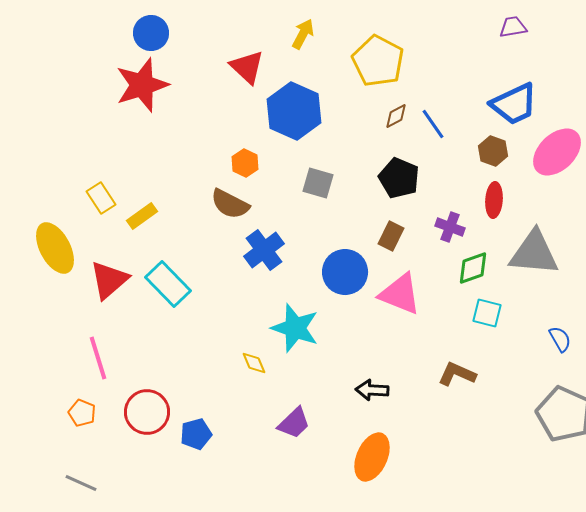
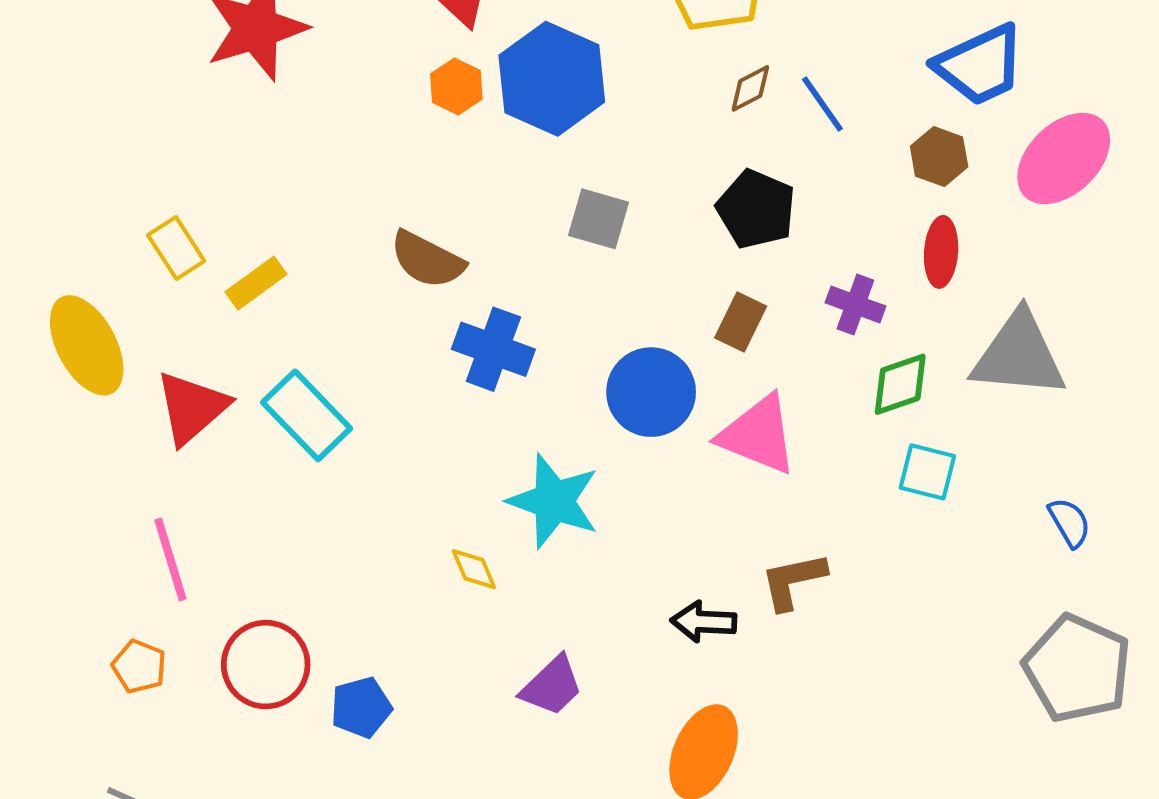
orange hexagon: (245, 163) -> (456, 86), moved
blue cross: (264, 250) -> (493, 349), turned -33
brown L-shape: (457, 374) -> (793, 581), moved, turned -36

